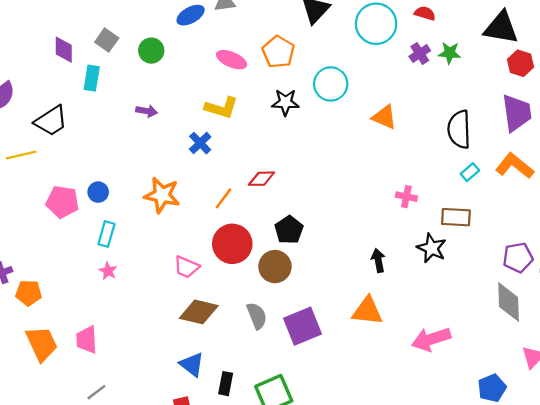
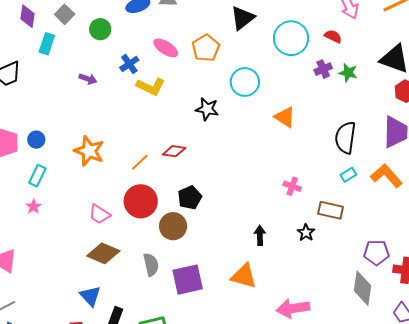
black star: (285, 102) -> (207, 109), moved
blue cross: (200, 143) -> (129, 64), moved
black star: (432, 248) -> (306, 233), size x0.7

